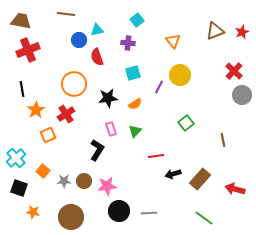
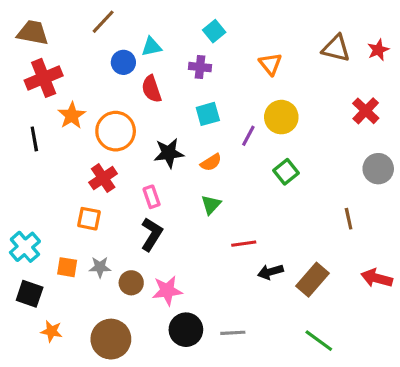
brown line: (66, 14) -> (103, 22), turned -54
brown triangle: (215, 31) -> (336, 48), turned 36
gray circle: (242, 95) -> (378, 169), moved
orange star: (36, 110) -> (72, 115), moved
green square: (186, 123) -> (286, 172), moved
pink rectangle: (111, 129) -> (152, 197), moved
orange square: (48, 135) -> (89, 219), moved, turned 35
orange square: (43, 171) -> (67, 267), turned -32
gray star: (64, 181) -> (100, 267), moved
red arrow: (235, 189) -> (377, 278), moved

